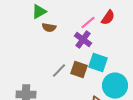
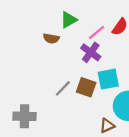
green triangle: (39, 12) -> (69, 20), moved
cyan square: (98, 63) -> (108, 79), turned -30

